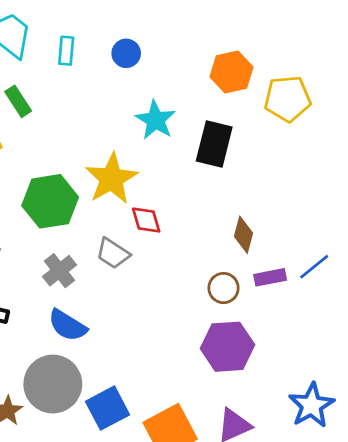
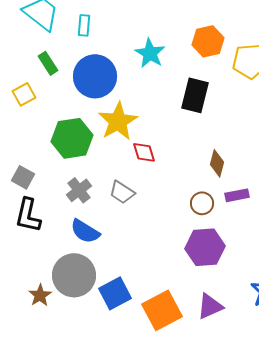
blue circle: (126, 53) -> (95, 76), moved, size x2.0
cyan star: (155, 120) -> (150, 53), moved
gray trapezoid: (113, 253) -> (122, 192), moved

